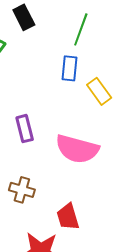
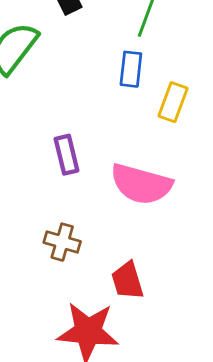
yellow rectangle: (99, 91) -> (173, 102), turned 56

